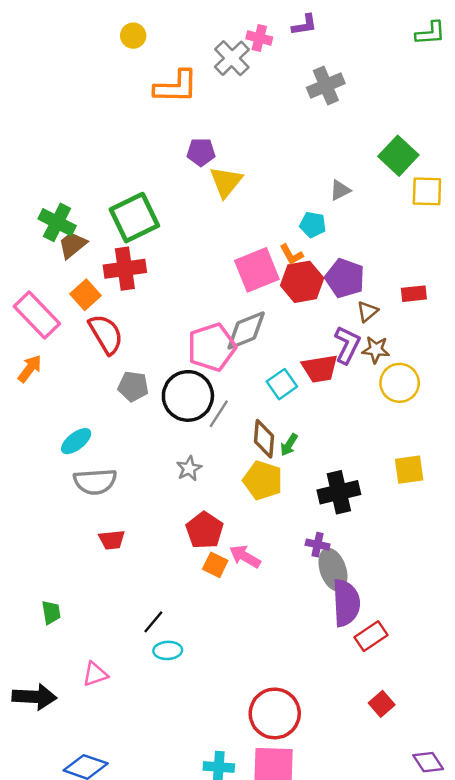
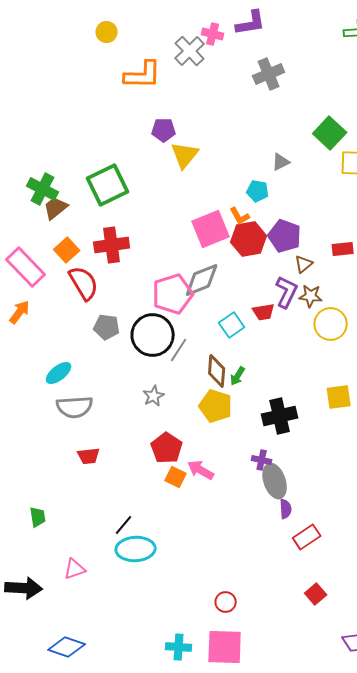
purple L-shape: (304, 25) -> (251, 23), size x1.4
red cross: (125, 269) -> (112, 245), moved
red trapezoid: (320, 369) -> (264, 312), size x0.7
purple semicircle: (346, 603) -> (286, 509), size x0.5
cyan ellipse: (168, 650) -> (136, 549), size x1.6
red circle: (275, 713) -> (226, 602), size x0.5

